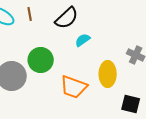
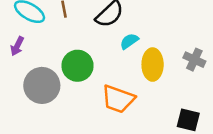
yellow ellipse: (108, 74) -> (153, 65), moved

